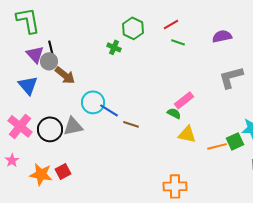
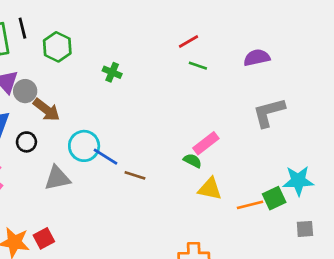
green hexagon: (133, 28) -> (57, 47), moved
black line: (51, 48) -> (22, 28), moved
black circle: (50, 129) -> (26, 142), moved, size x0.6

